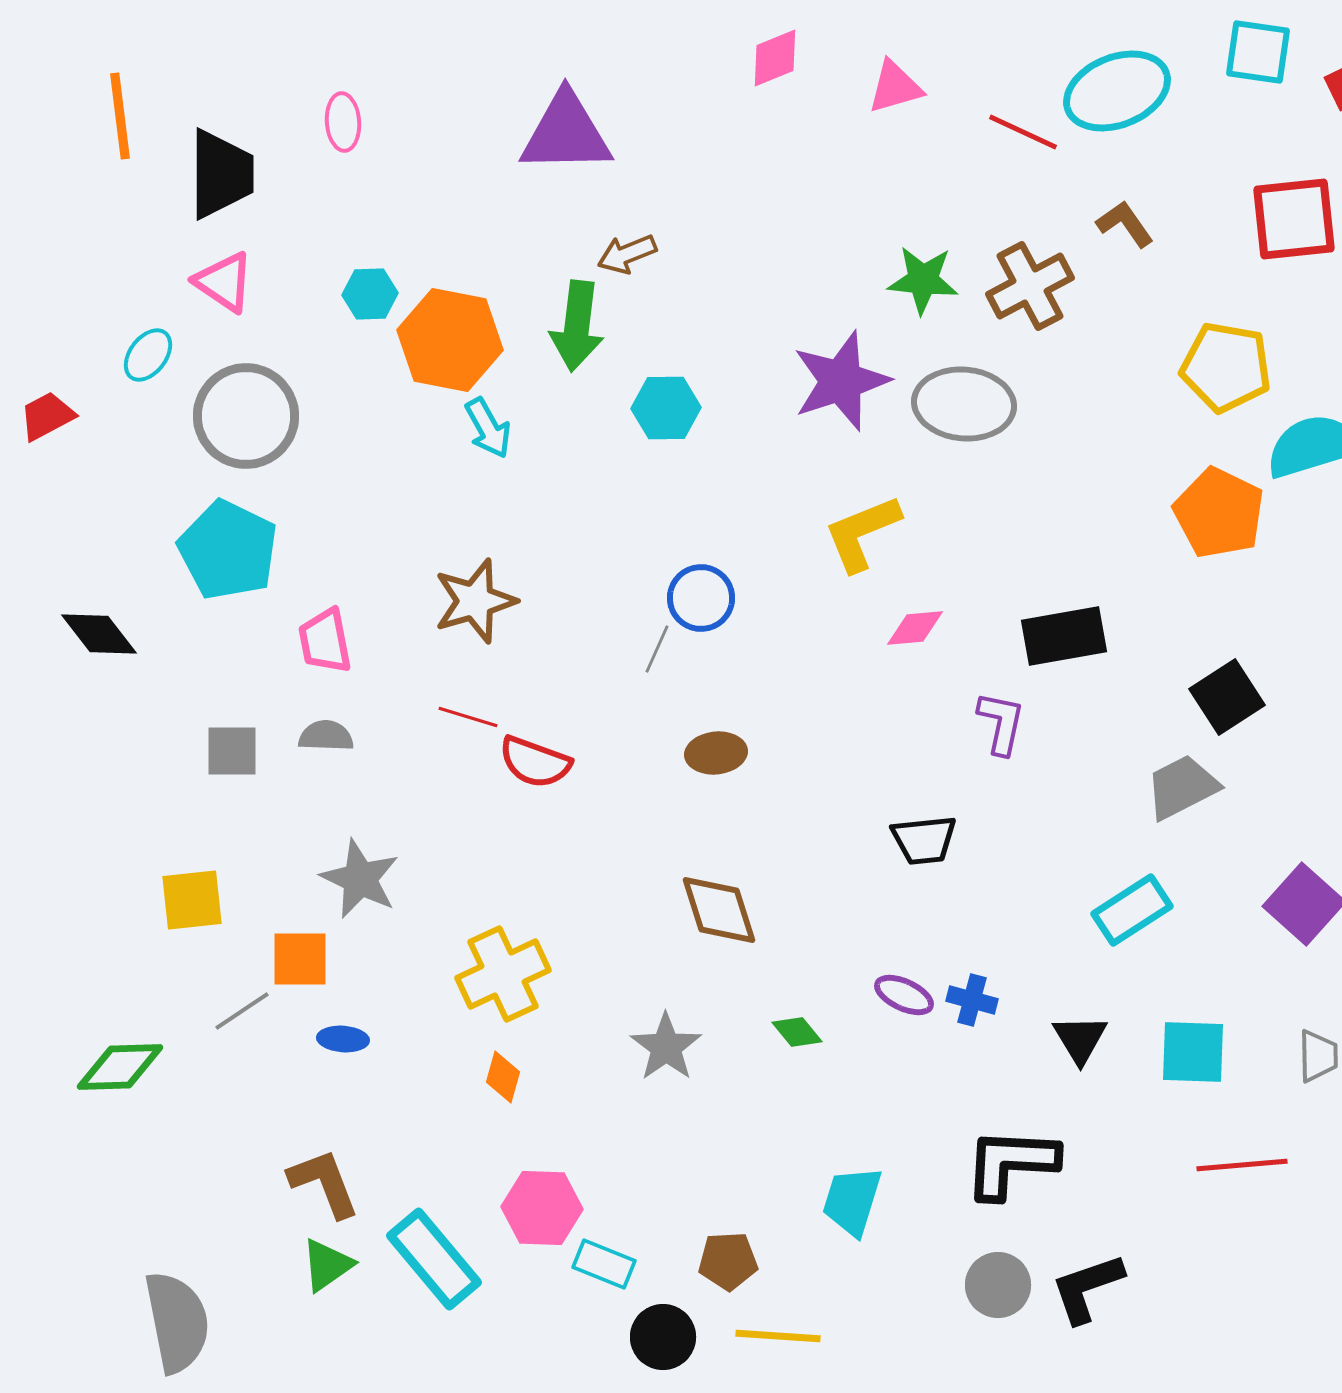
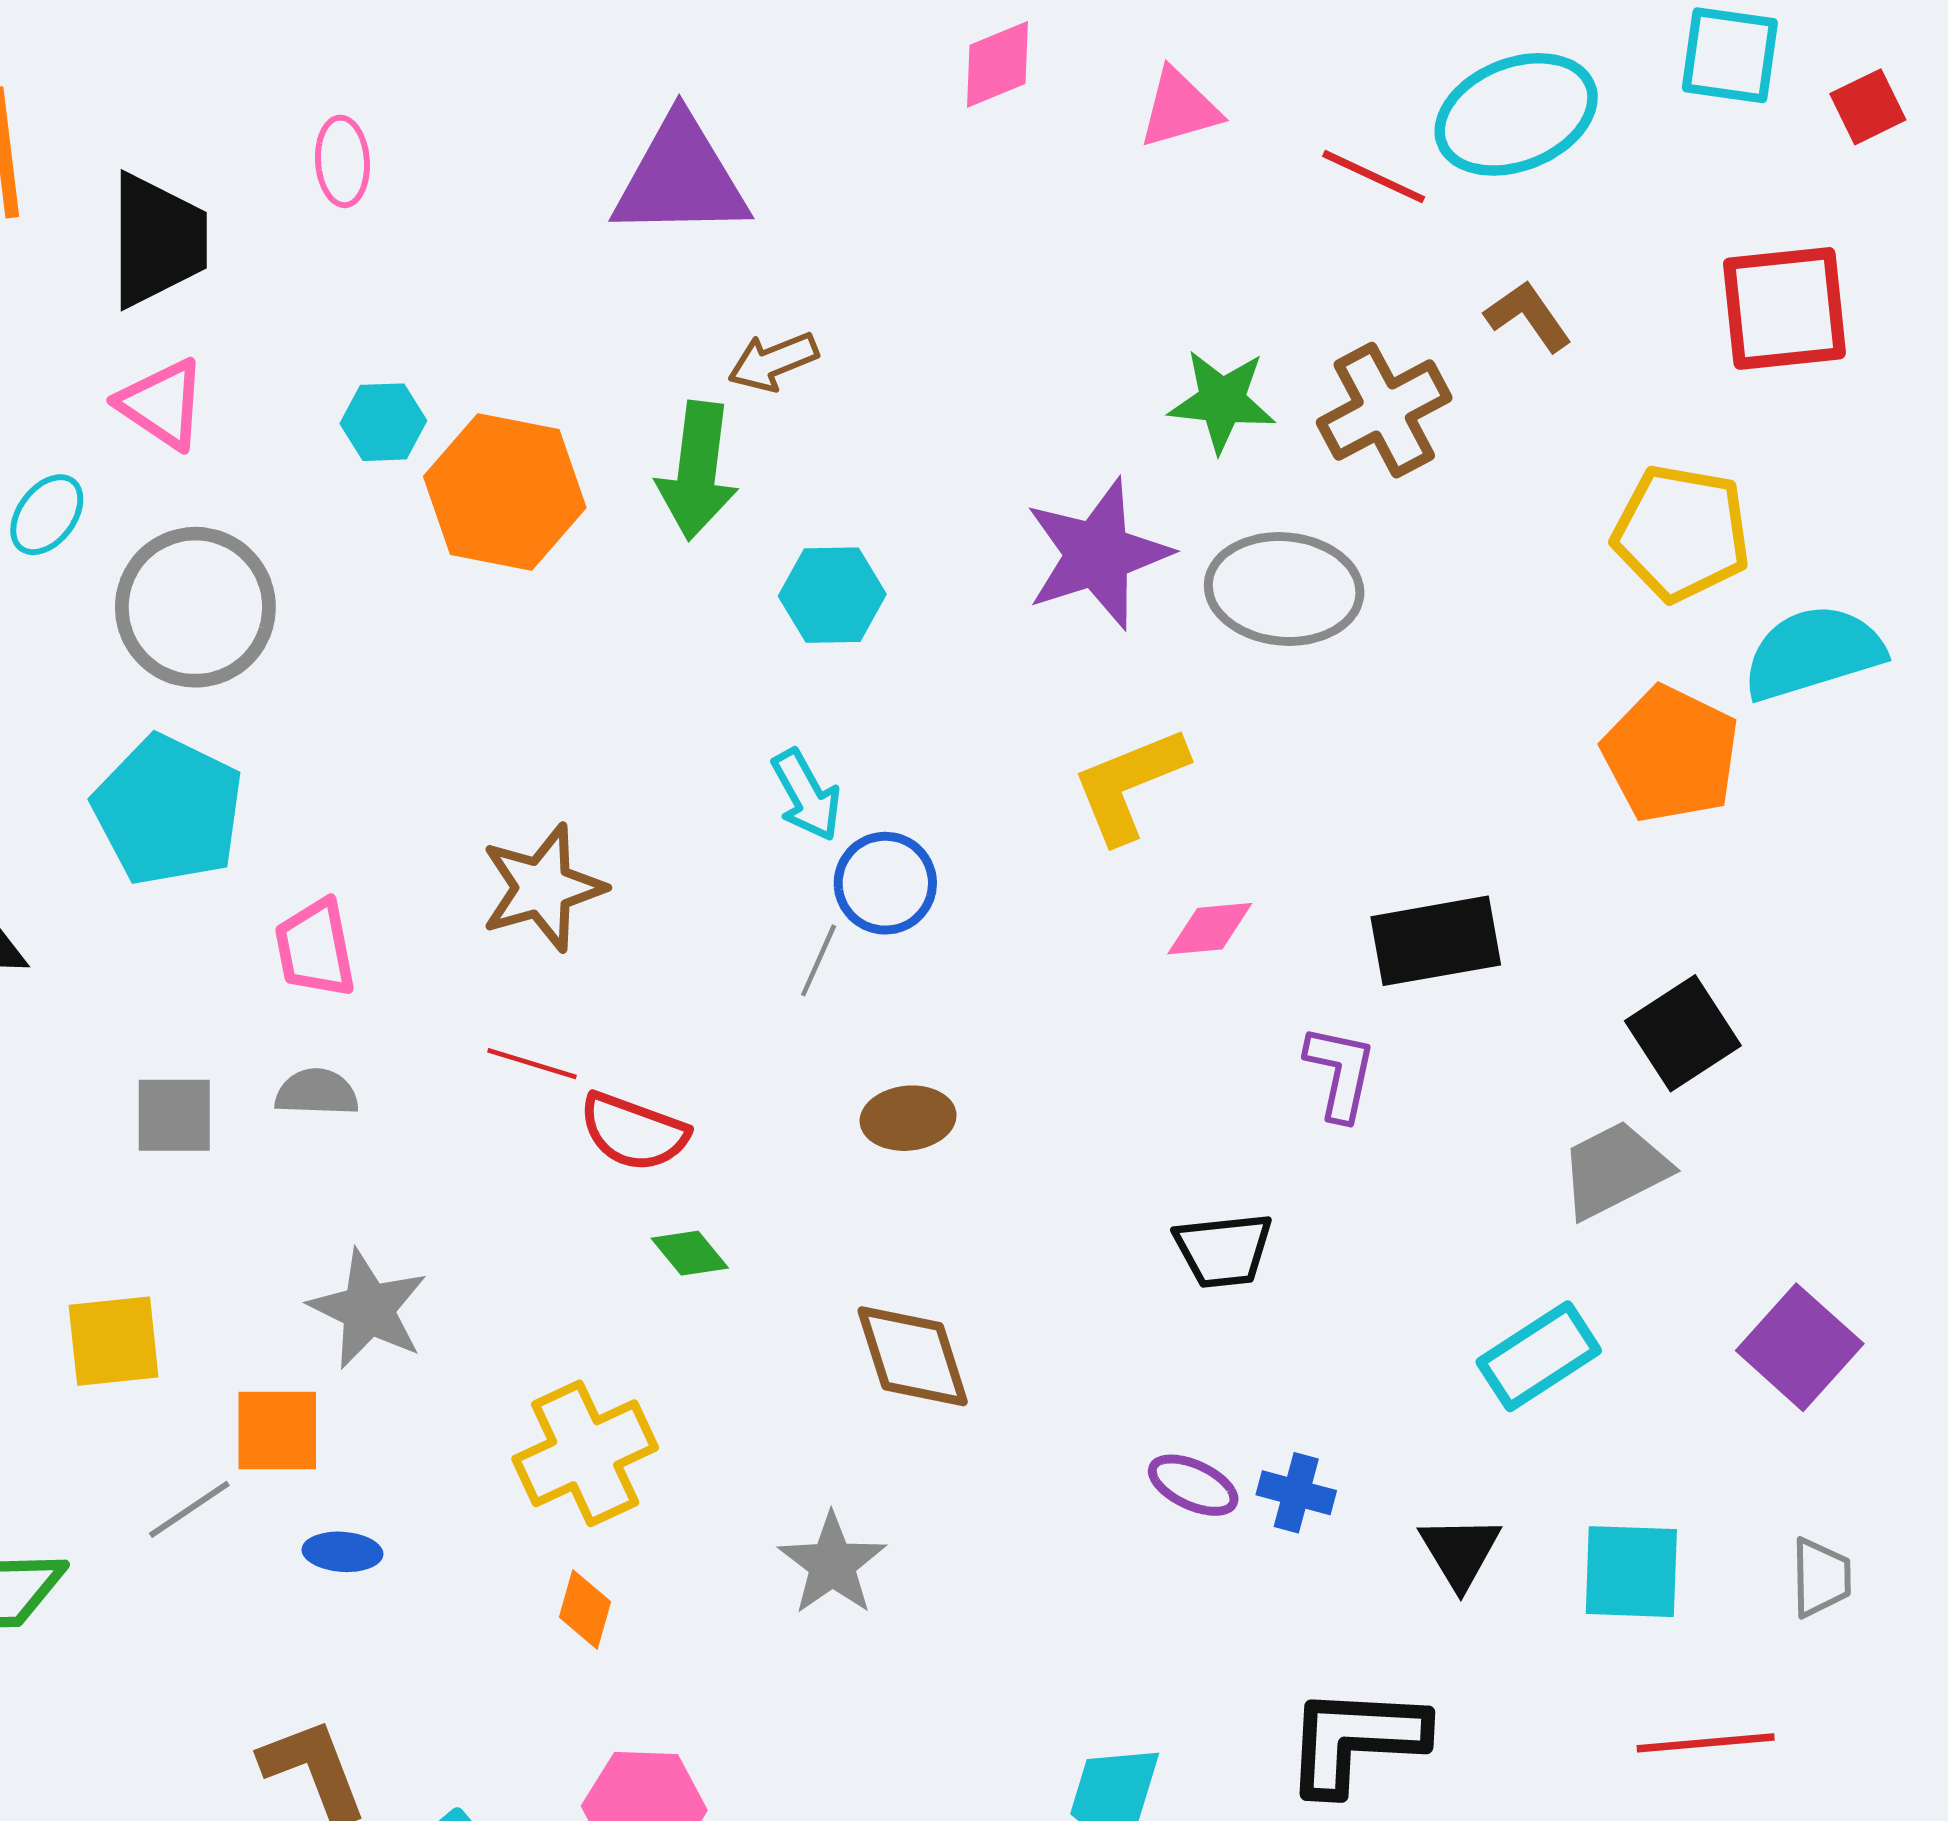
cyan arrow: (488, 428) -> (806, 795), moved
green diamond: (797, 1032) -> (690, 1253), moved

